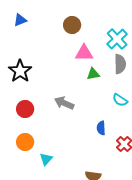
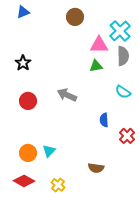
pink triangle: (84, 53) -> (99, 45), moved
black star: (20, 71) -> (23, 63), size x0.7
orange circle: (25, 142) -> (28, 153), moved

